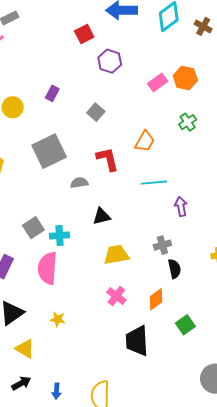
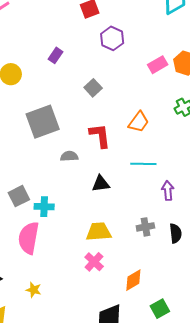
purple rectangle: (52, 93) -> (55, 55), moved
black triangle: (102, 216) -> (101, 184), moved
black semicircle: (174, 269) -> (176, 233), moved
pink cross: (116, 296) -> (94, 262), moved

